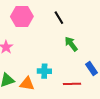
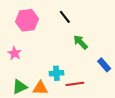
red line: (72, 84) -> (75, 84), moved

